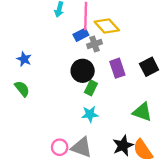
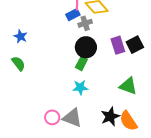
purple rectangle: (117, 68) -> (118, 45), moved
black circle: (83, 71) -> (86, 47), moved

